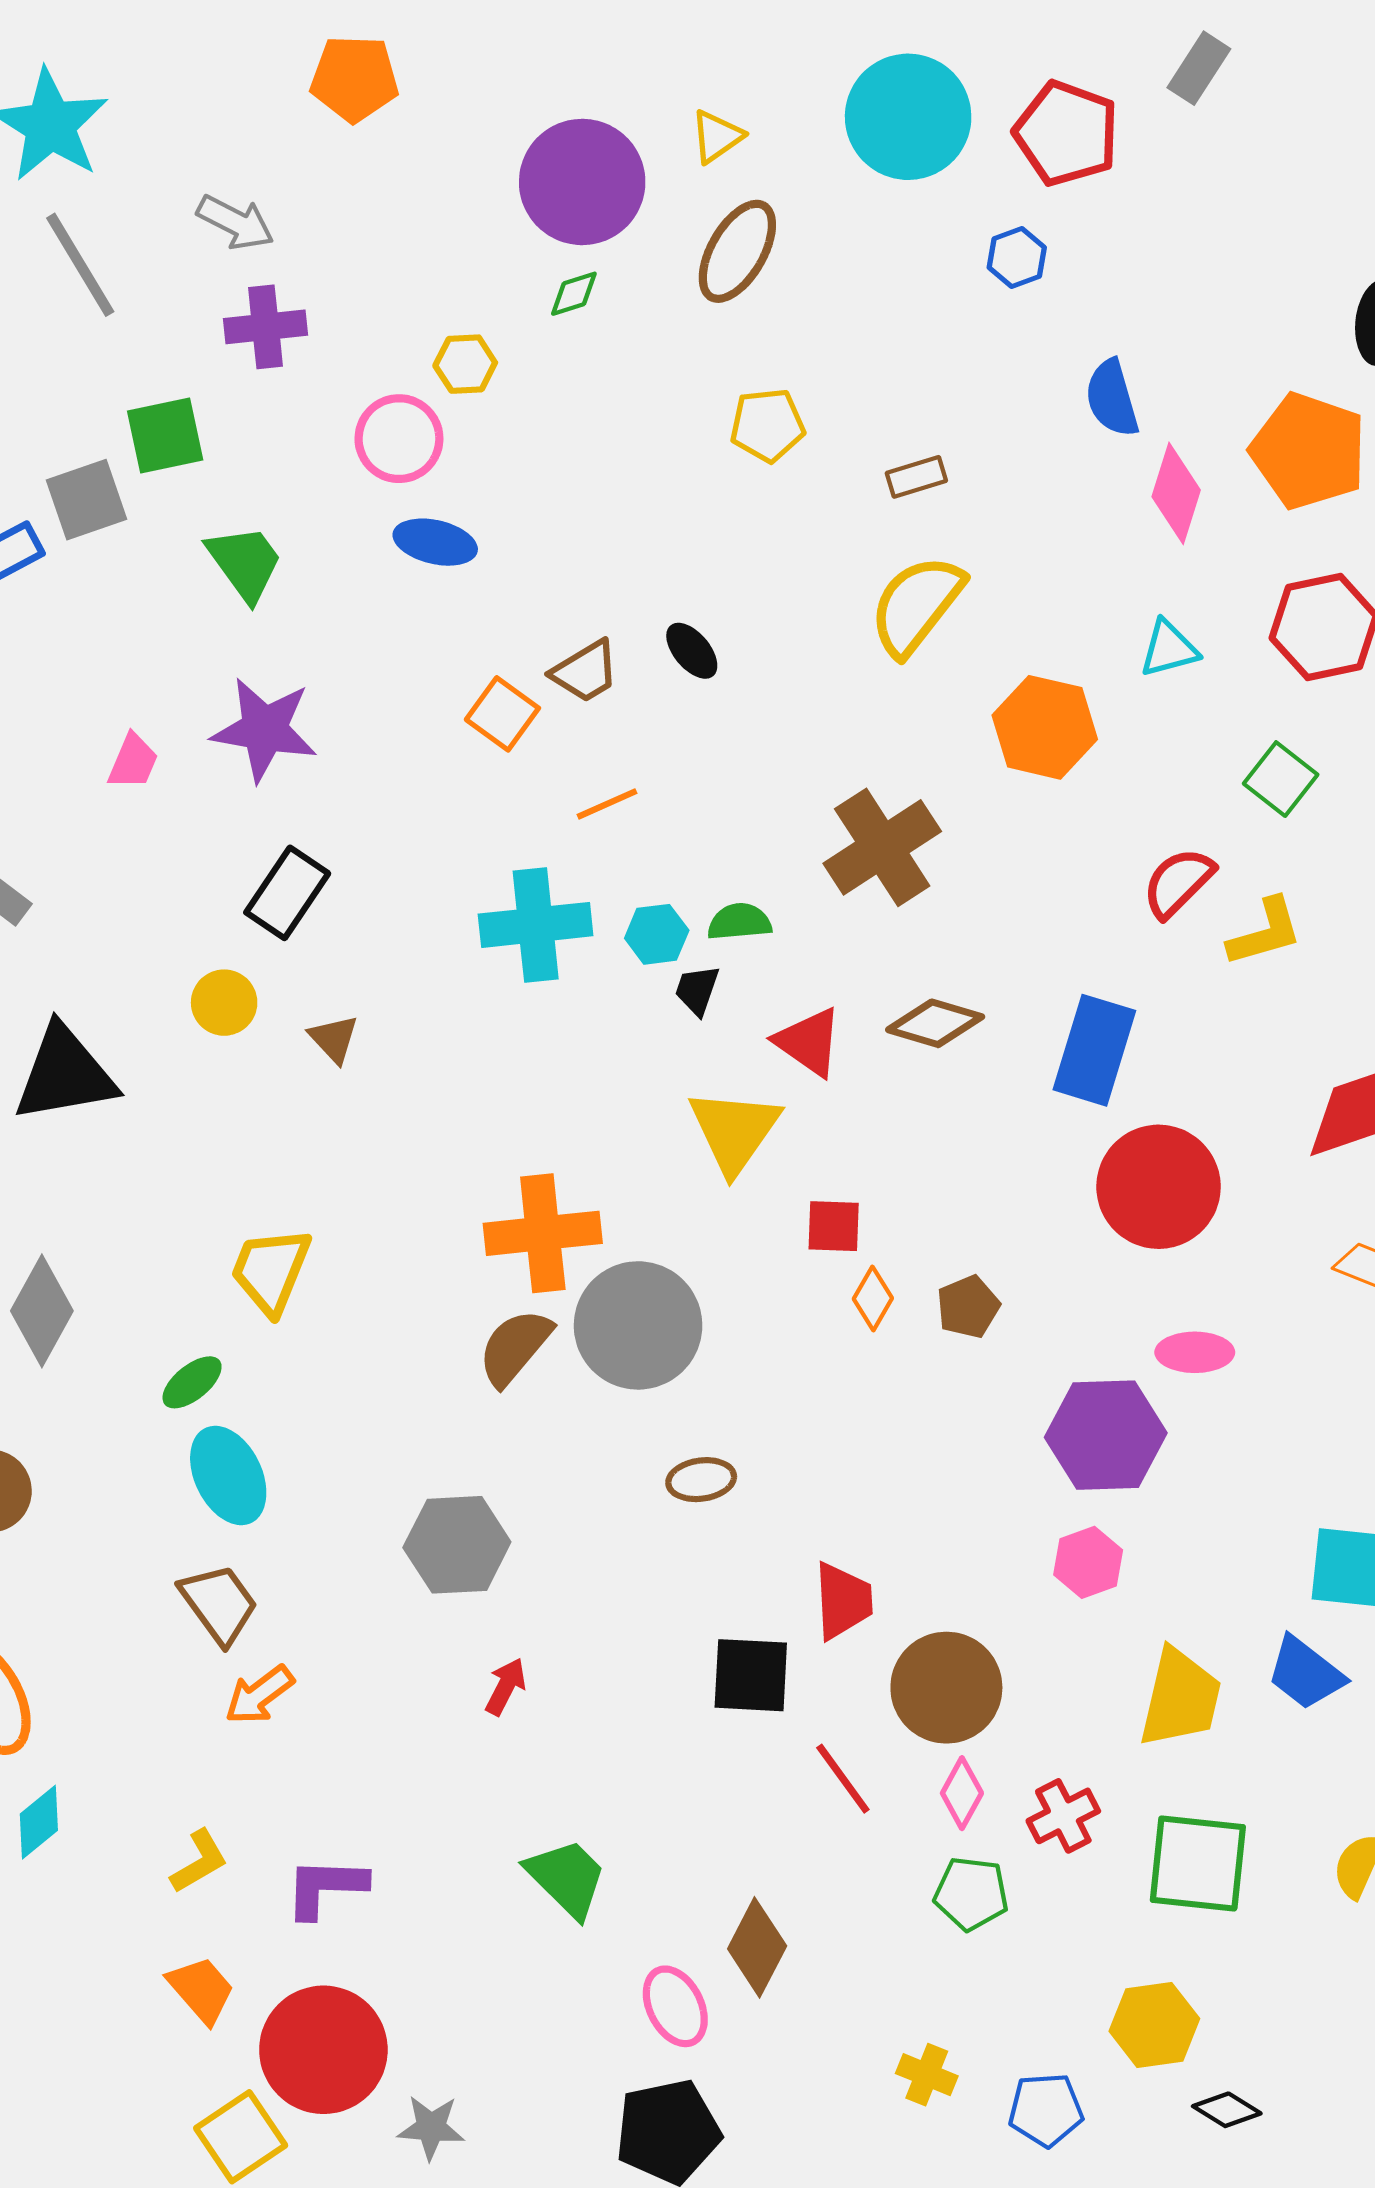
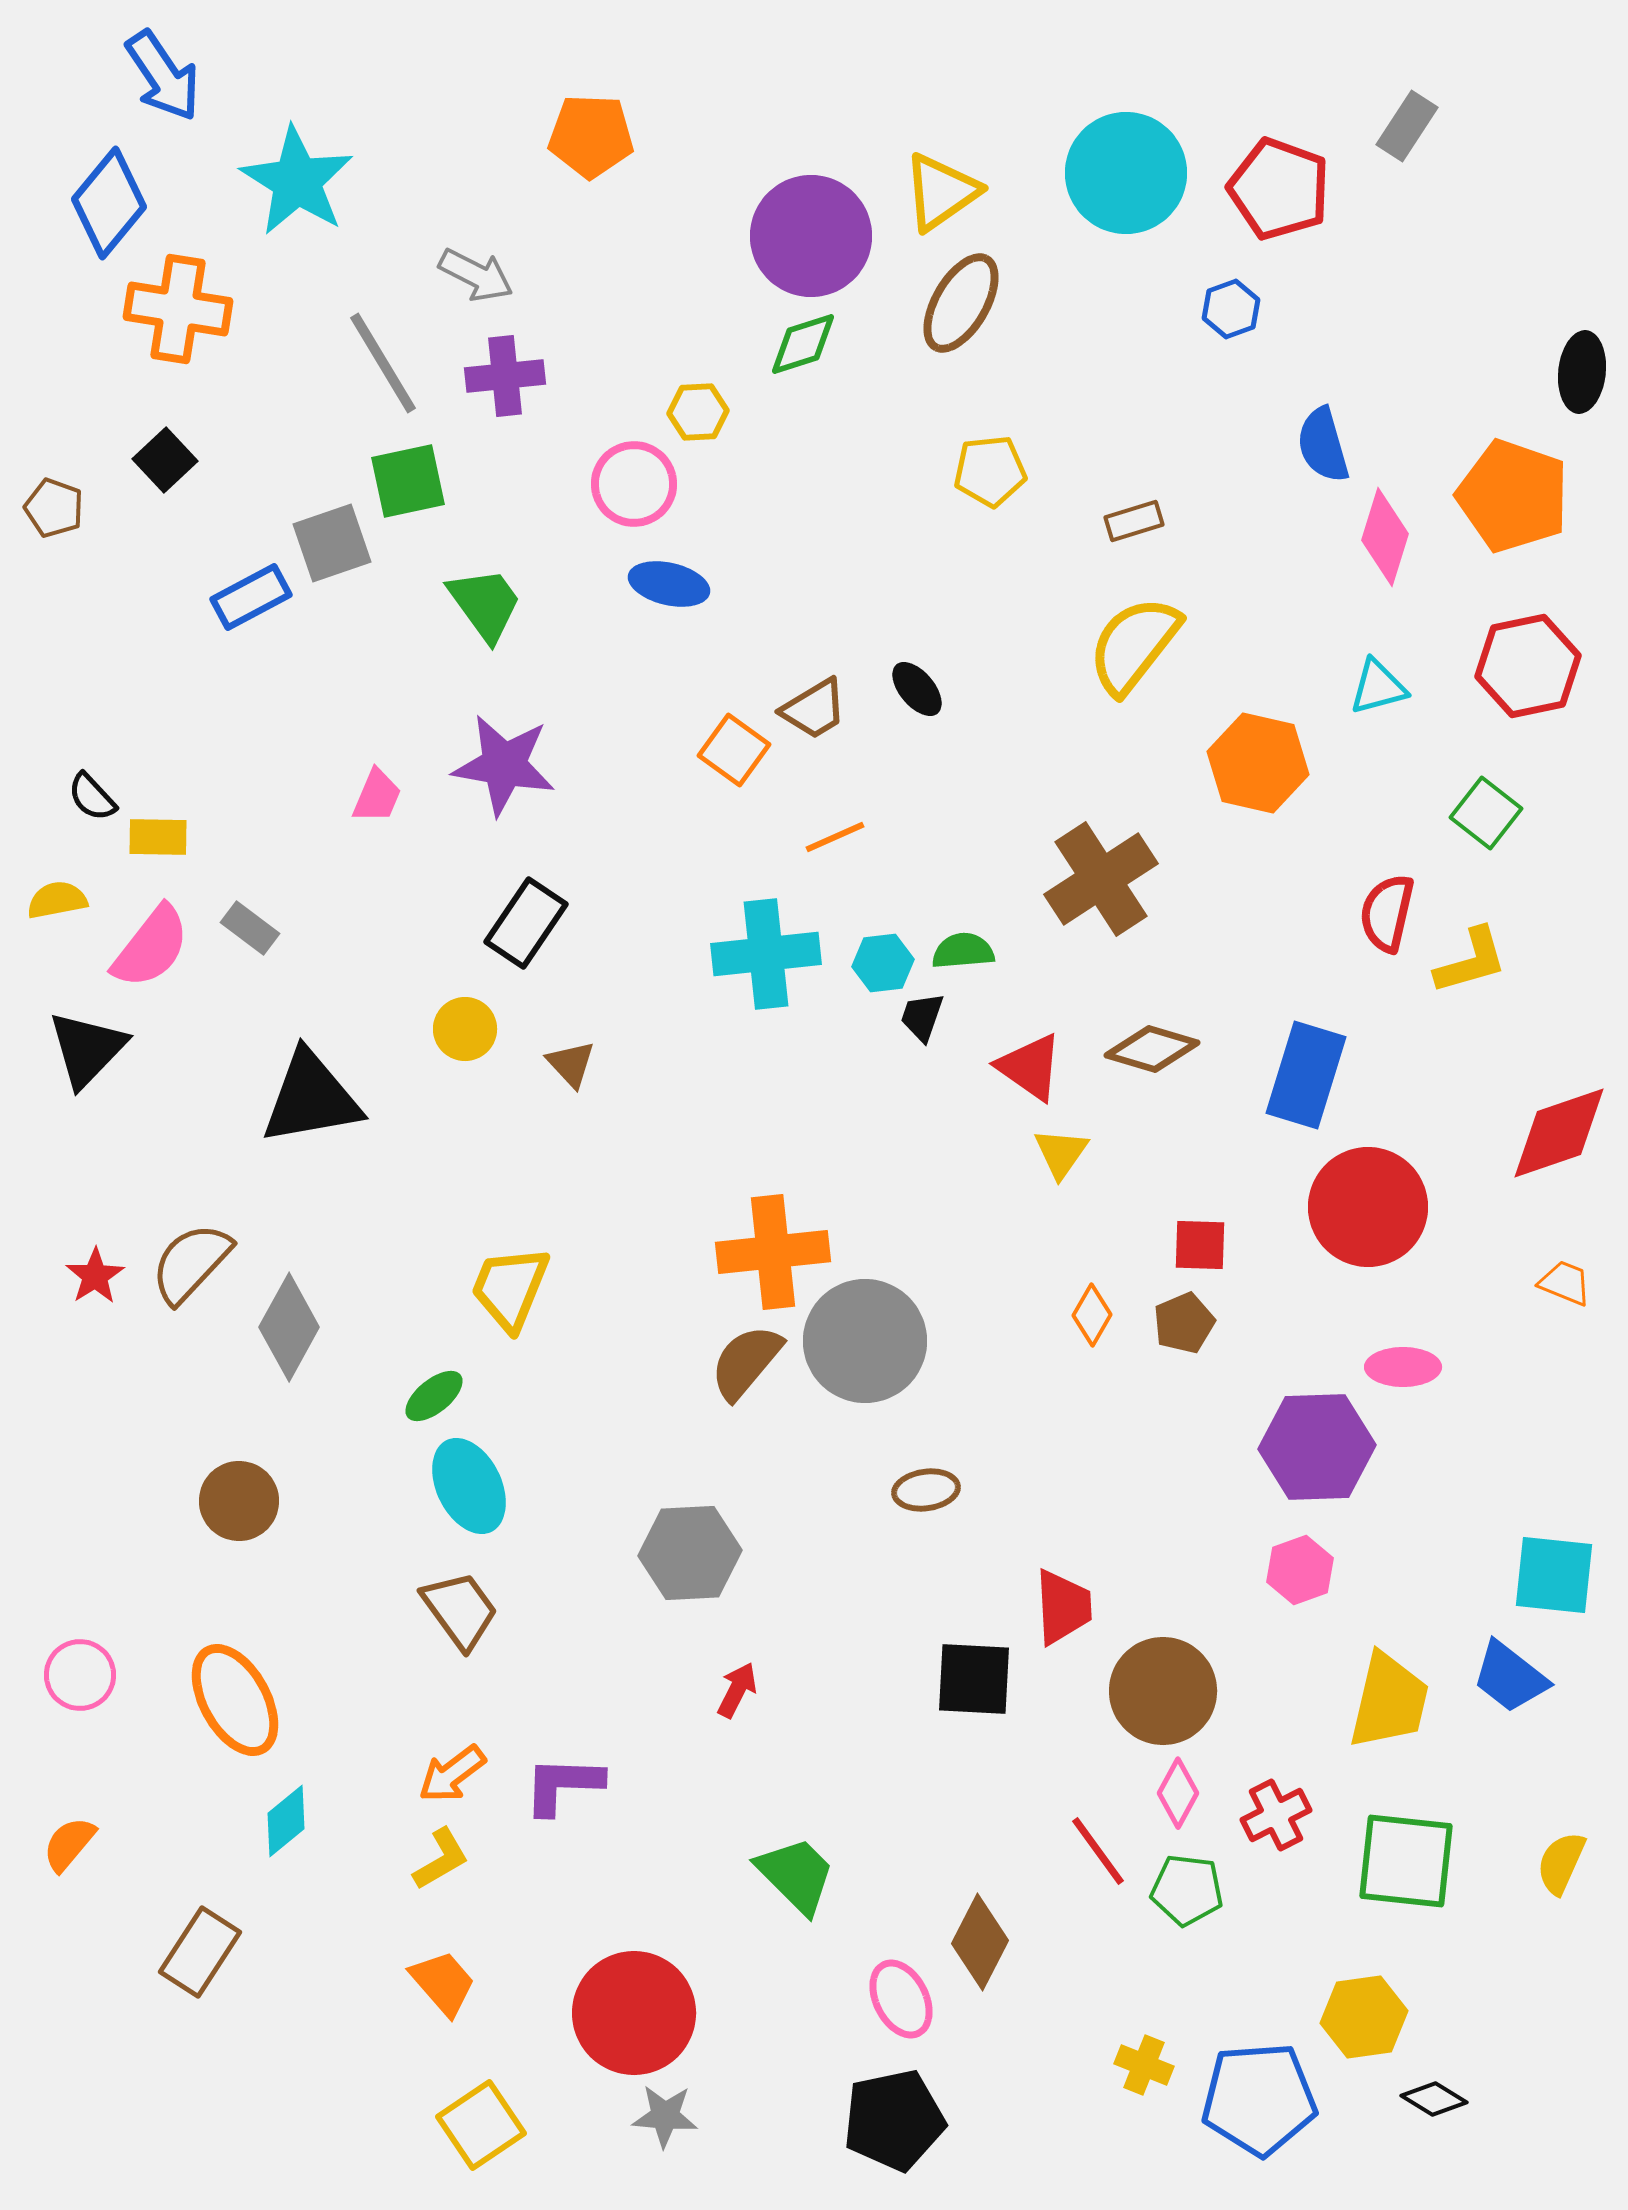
yellow triangle: (717, 136) -> (941, 192), size x1.5
gray line: (80, 265) -> (383, 363), moved
green diamond: (574, 294) -> (803, 344), size x1.4
red semicircle: (1178, 883) -> (1387, 913), turned -32
yellow triangle: (734, 1131) -> (1061, 1153), moved, size x0.6
red square: (834, 1226) -> (1200, 1245), moved
orange arrow: (259, 1695) -> (452, 1774), moved
red line: (843, 1779) -> (1098, 1851), moved
purple L-shape: (326, 1887) -> (563, 1785), moved
red circle: (323, 2050) -> (634, 2013), moved
blue pentagon: (1046, 2110) -> (1259, 2099), size x1.6

